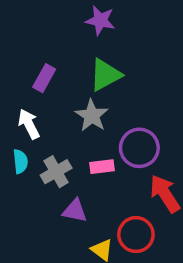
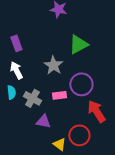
green triangle: (105, 75) -> (78, 44), moved
purple rectangle: (44, 78) -> (16, 43), moved, turned -49
gray cross: (56, 172) -> (32, 98), turned -30

